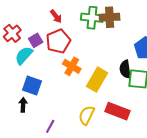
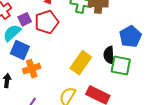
orange cross: (72, 66) -> (32, 69), moved, turned 36
blue square: (32, 86) -> (20, 50), moved

